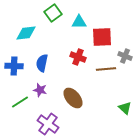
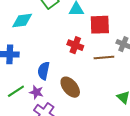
blue semicircle: (42, 63) -> (44, 71), moved
purple star: (40, 90) -> (36, 92), moved

